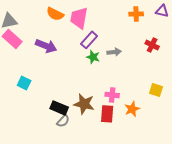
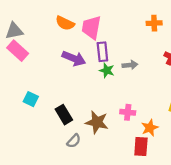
purple rectangle: (89, 40) -> (102, 52), turned -48
purple arrow: (46, 46) -> (74, 58), moved
black rectangle: (59, 108) -> (64, 115), moved, turned 36
red rectangle: (107, 114) -> (141, 146), moved

